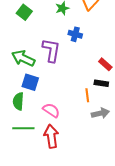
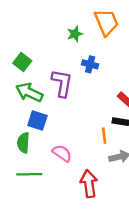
green square: (24, 12) -> (22, 62), moved
red arrow: (51, 136) -> (89, 184), moved

